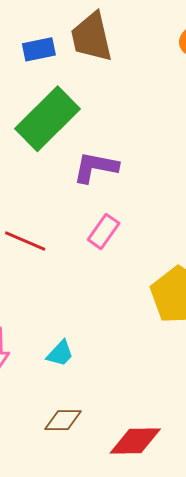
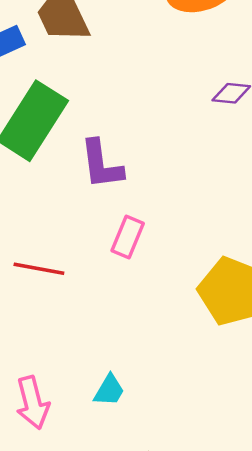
purple L-shape: (96, 167) -> (101, 164), turned -96

